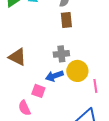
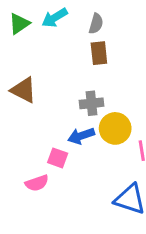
brown triangle: (17, 57) -> (24, 90), moved
pink semicircle: (24, 108) -> (37, 183), turned -84

